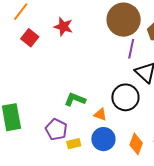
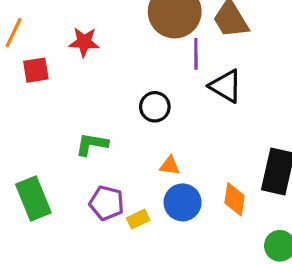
red square: (30, 38) -> (36, 70), turned -36
black circle: (125, 97) -> (155, 107), moved, size x0.7
green L-shape: (75, 99) -> (92, 144), moved

